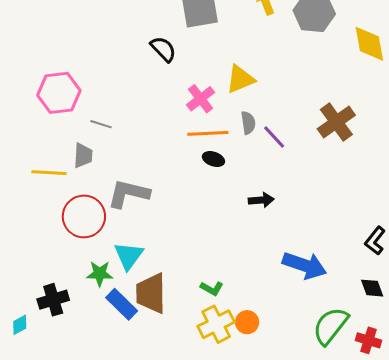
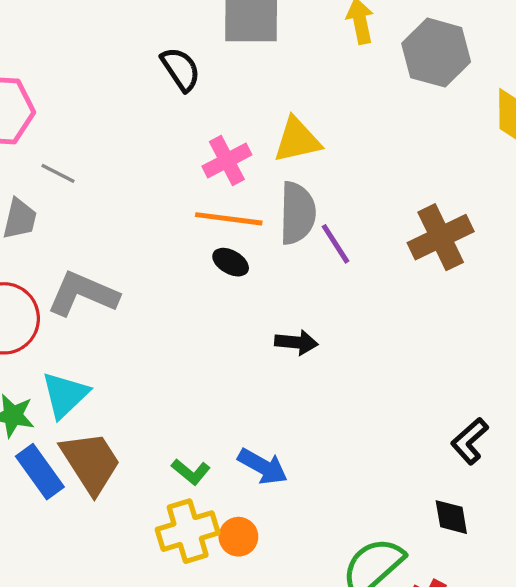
gray semicircle: (248, 123) -> (297, 213), size x1.6
blue arrow: (305, 265) -> (263, 466), moved, size x0.7
brown trapezoid: (151, 293) -> (91, 462), turned 138

